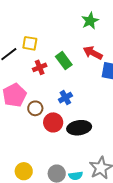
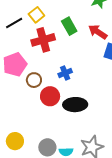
yellow square: (30, 43) -> (36, 15), turned 35
green rectangle: (64, 61) -> (69, 26), moved
red cross: (40, 67) -> (43, 40), size x1.6

